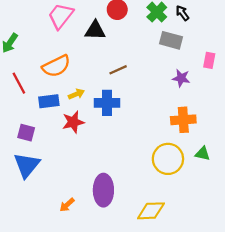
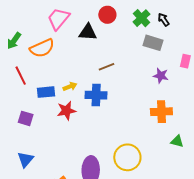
orange semicircle: (56, 66) -> (42, 48), moved
yellow circle: (168, 159) -> (127, 157), moved
blue triangle: (27, 165) -> (25, 160), moved, size x0.7

